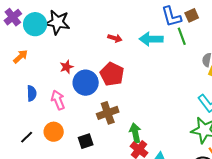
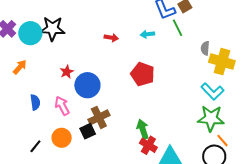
cyan arrow: (151, 39) -> (147, 34), size x0.6
red pentagon: (112, 74) -> (143, 74), moved
brown cross: (108, 113) -> (99, 117), moved
black square: (86, 141) -> (88, 131), moved

